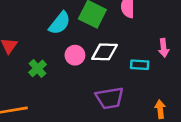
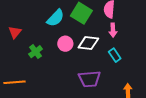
pink arrow: (164, 48) -> (113, 30), moved
cyan rectangle: (140, 65) -> (115, 55), turned 48

